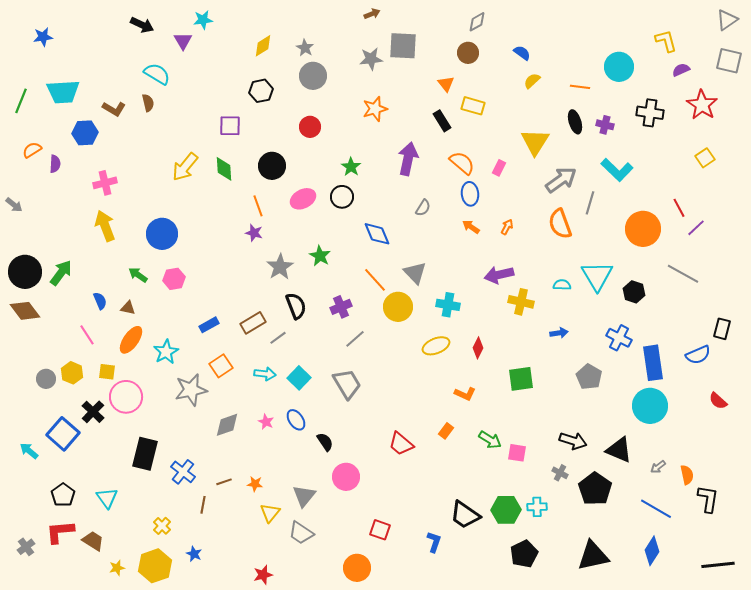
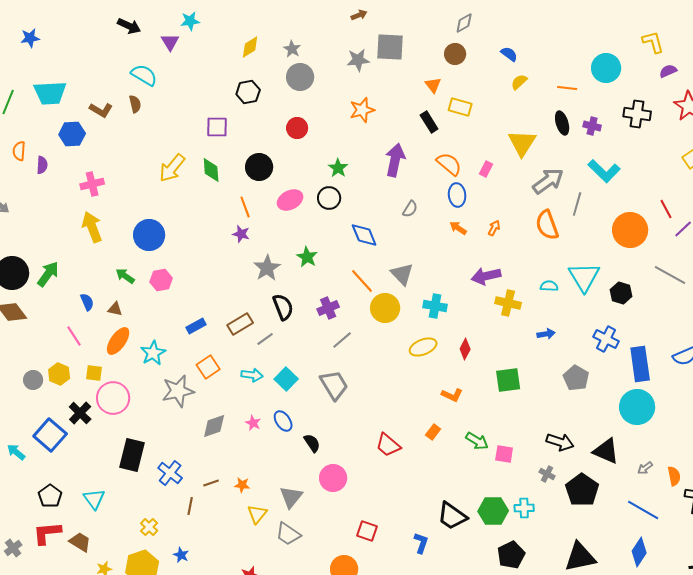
orange semicircle: (32, 150) -> (19, 151), turned -54

